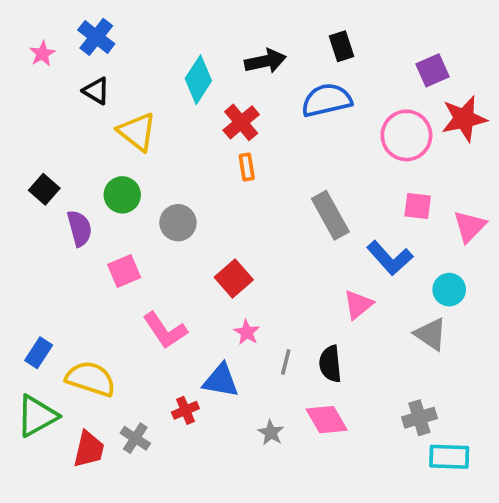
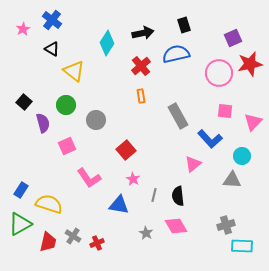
red cross: (241, 122) -> (141, 66), moved
orange rectangle: (247, 167) -> (141, 96), moved
gray triangle: (431, 334) -> (232, 180), turned -30
red cross: (185, 410) -> (97, 243), moved

